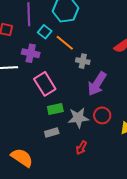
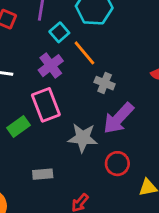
purple cross: (31, 53) -> (51, 66), moved, turned 30
green rectangle: (55, 109) -> (18, 127), moved, turned -35
gray star: (78, 118) -> (83, 138), moved

